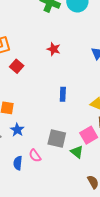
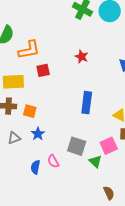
red square: (17, 66) -> (43, 70), turned 32
blue rectangle: (63, 94) -> (87, 103), size x1.5

